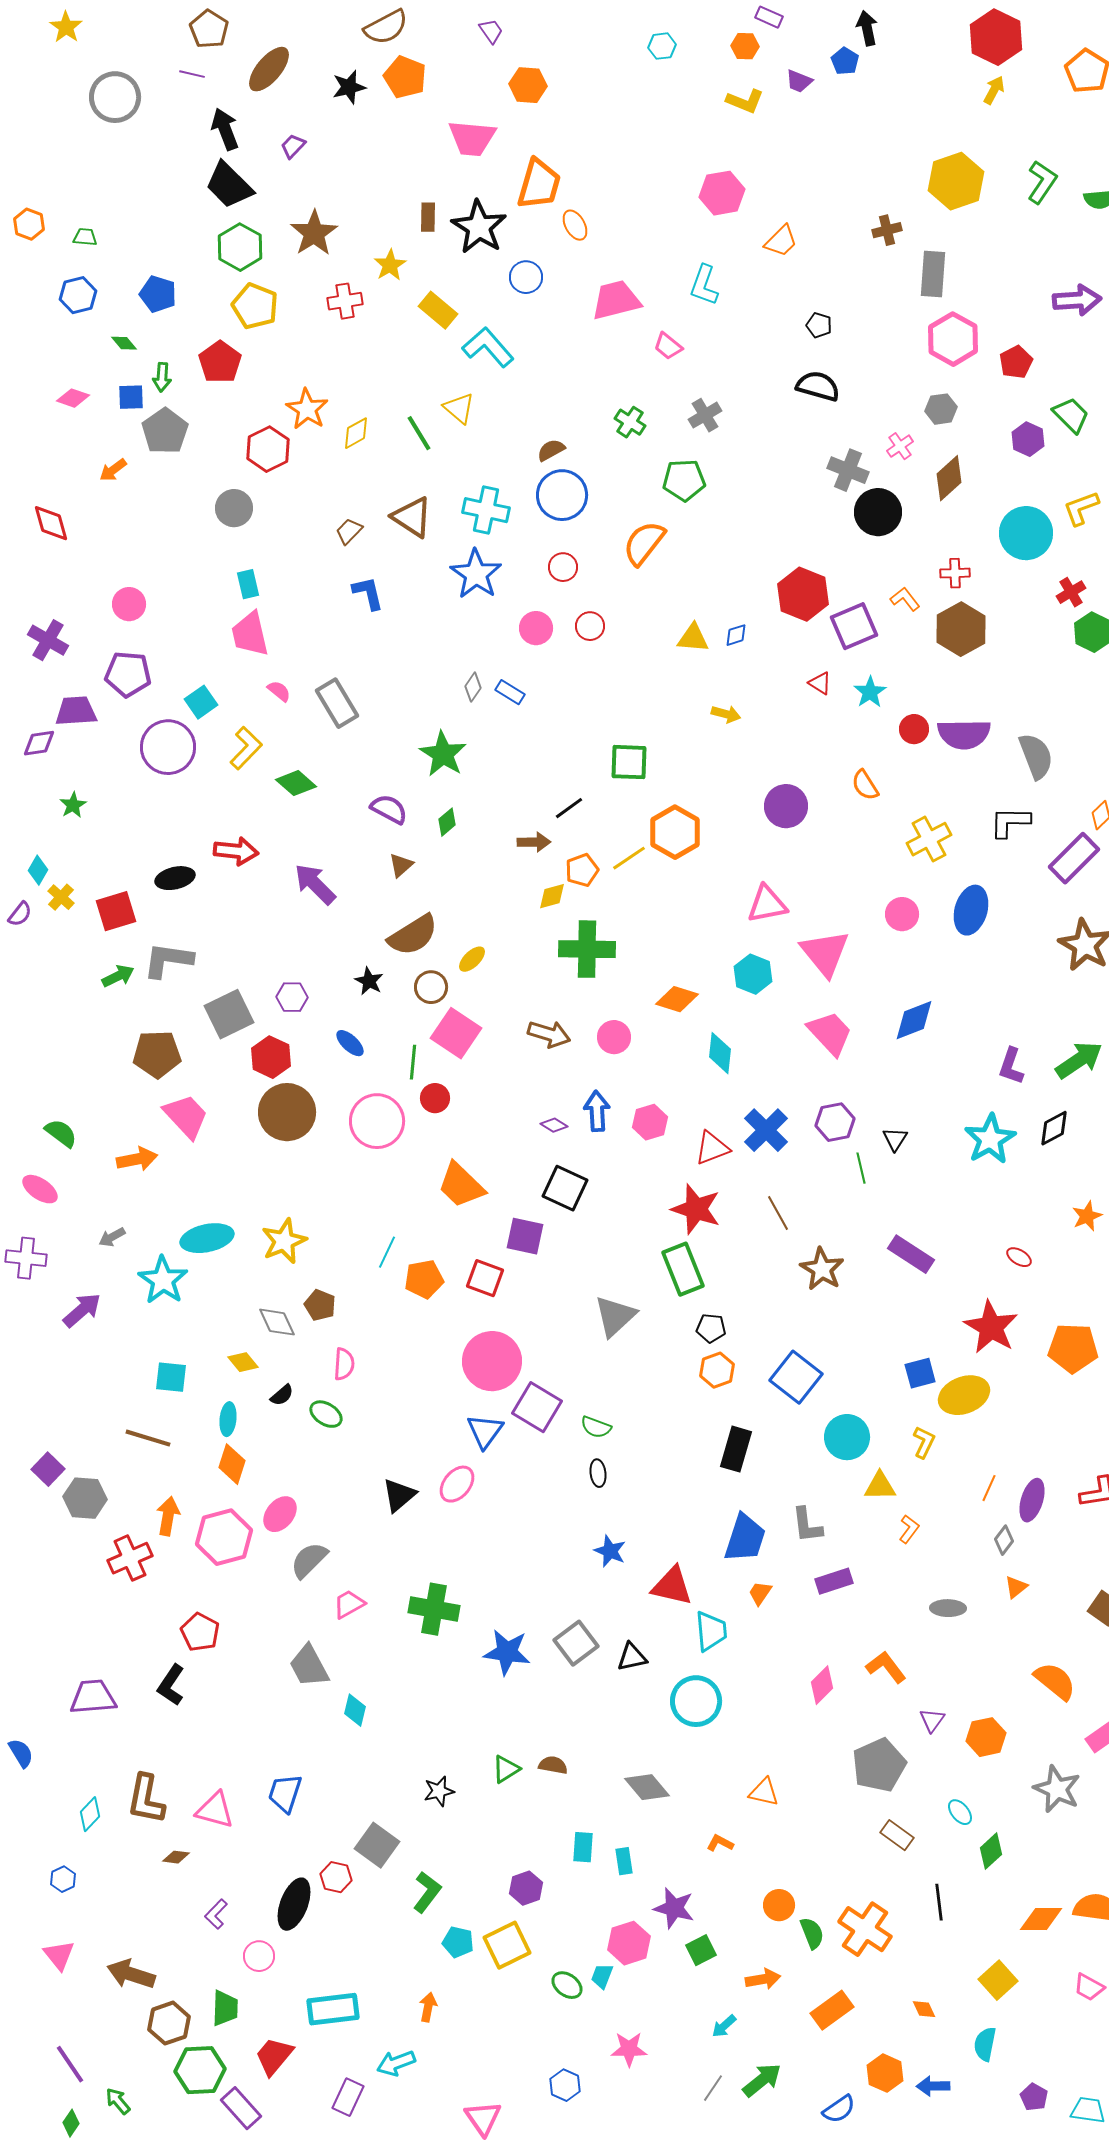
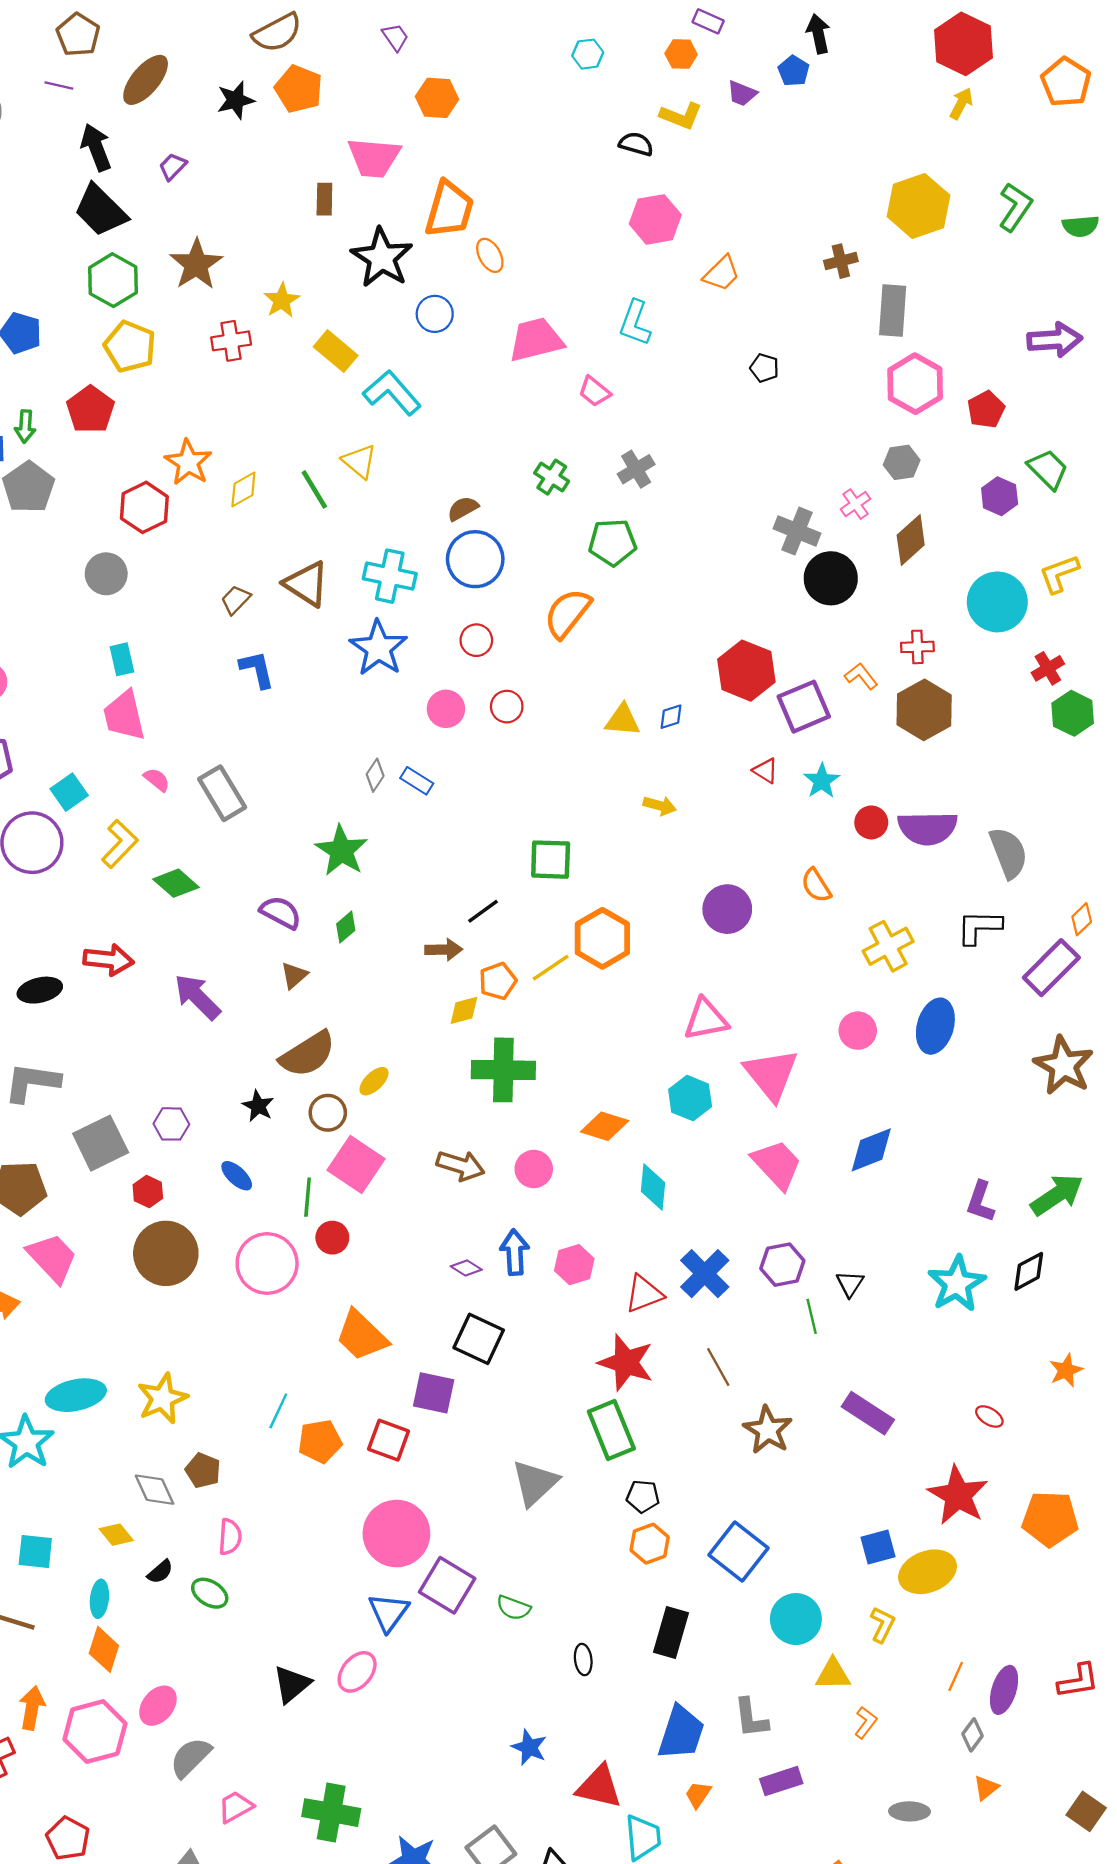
brown rectangle: (428, 217) -> (324, 199), moved
black semicircle: (818, 386) -> (636, 144), moved, size x0.7
red hexagon: (271, 1057) -> (148, 1191), size x0.7
black ellipse: (598, 1473) -> (583, 1660), moved

